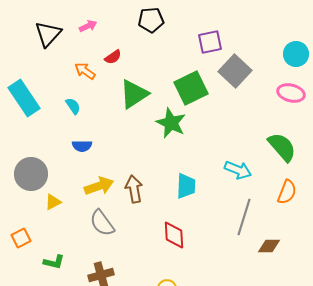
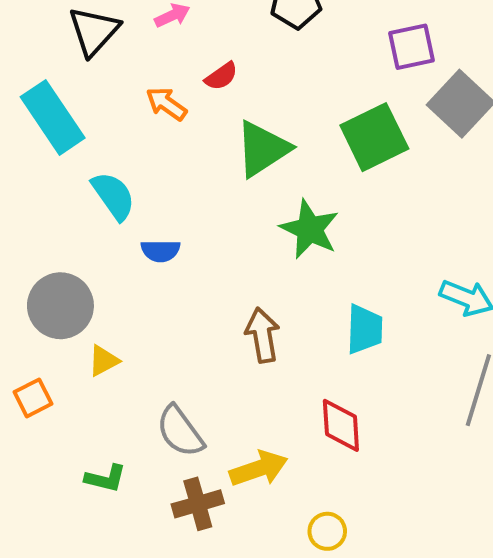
cyan rectangle: (24, 98) -> (53, 117), moved
cyan semicircle: (73, 106) -> (113, 196), moved, size x1.5
green star: (171, 123) -> (310, 229), moved
yellow arrow: (99, 186) -> (259, 469), moved
gray semicircle: (102, 223) -> (180, 431), moved
orange square: (21, 238) -> (33, 398), moved

